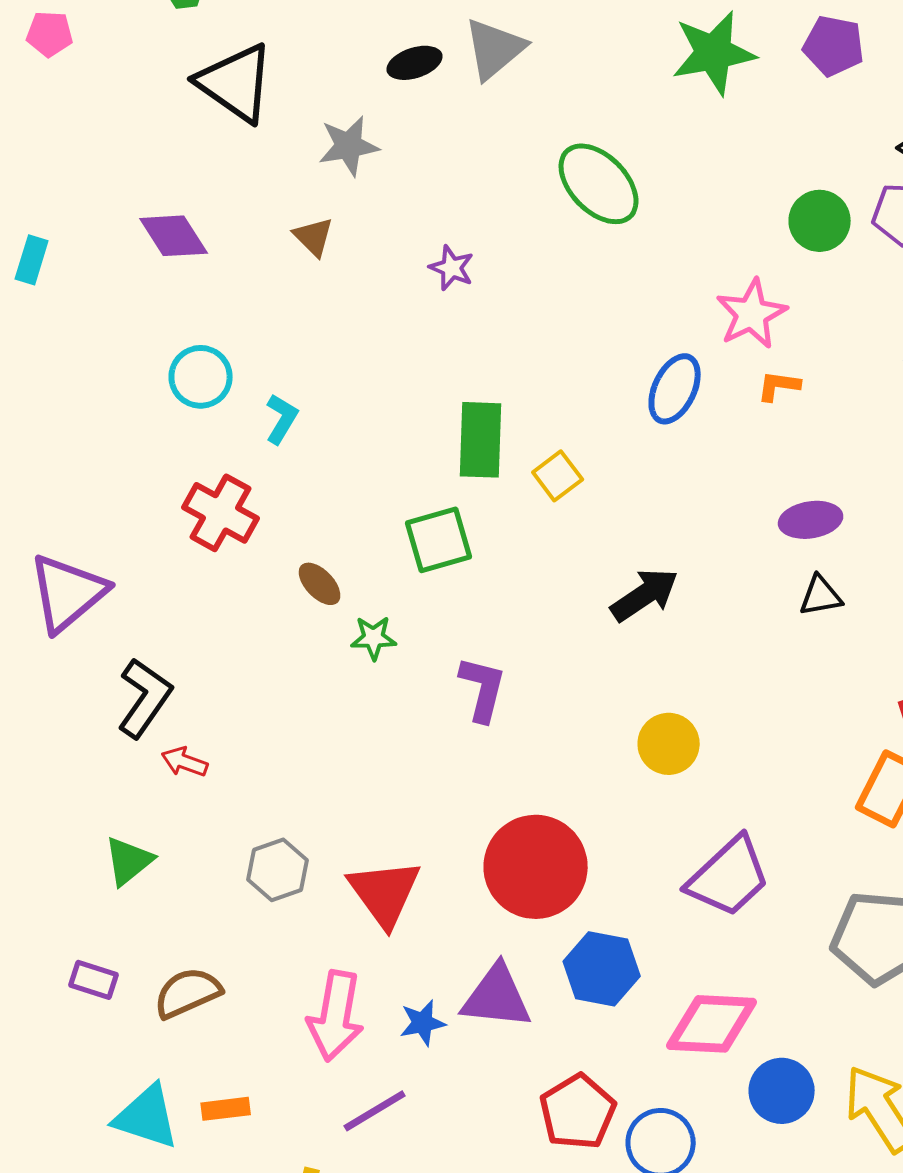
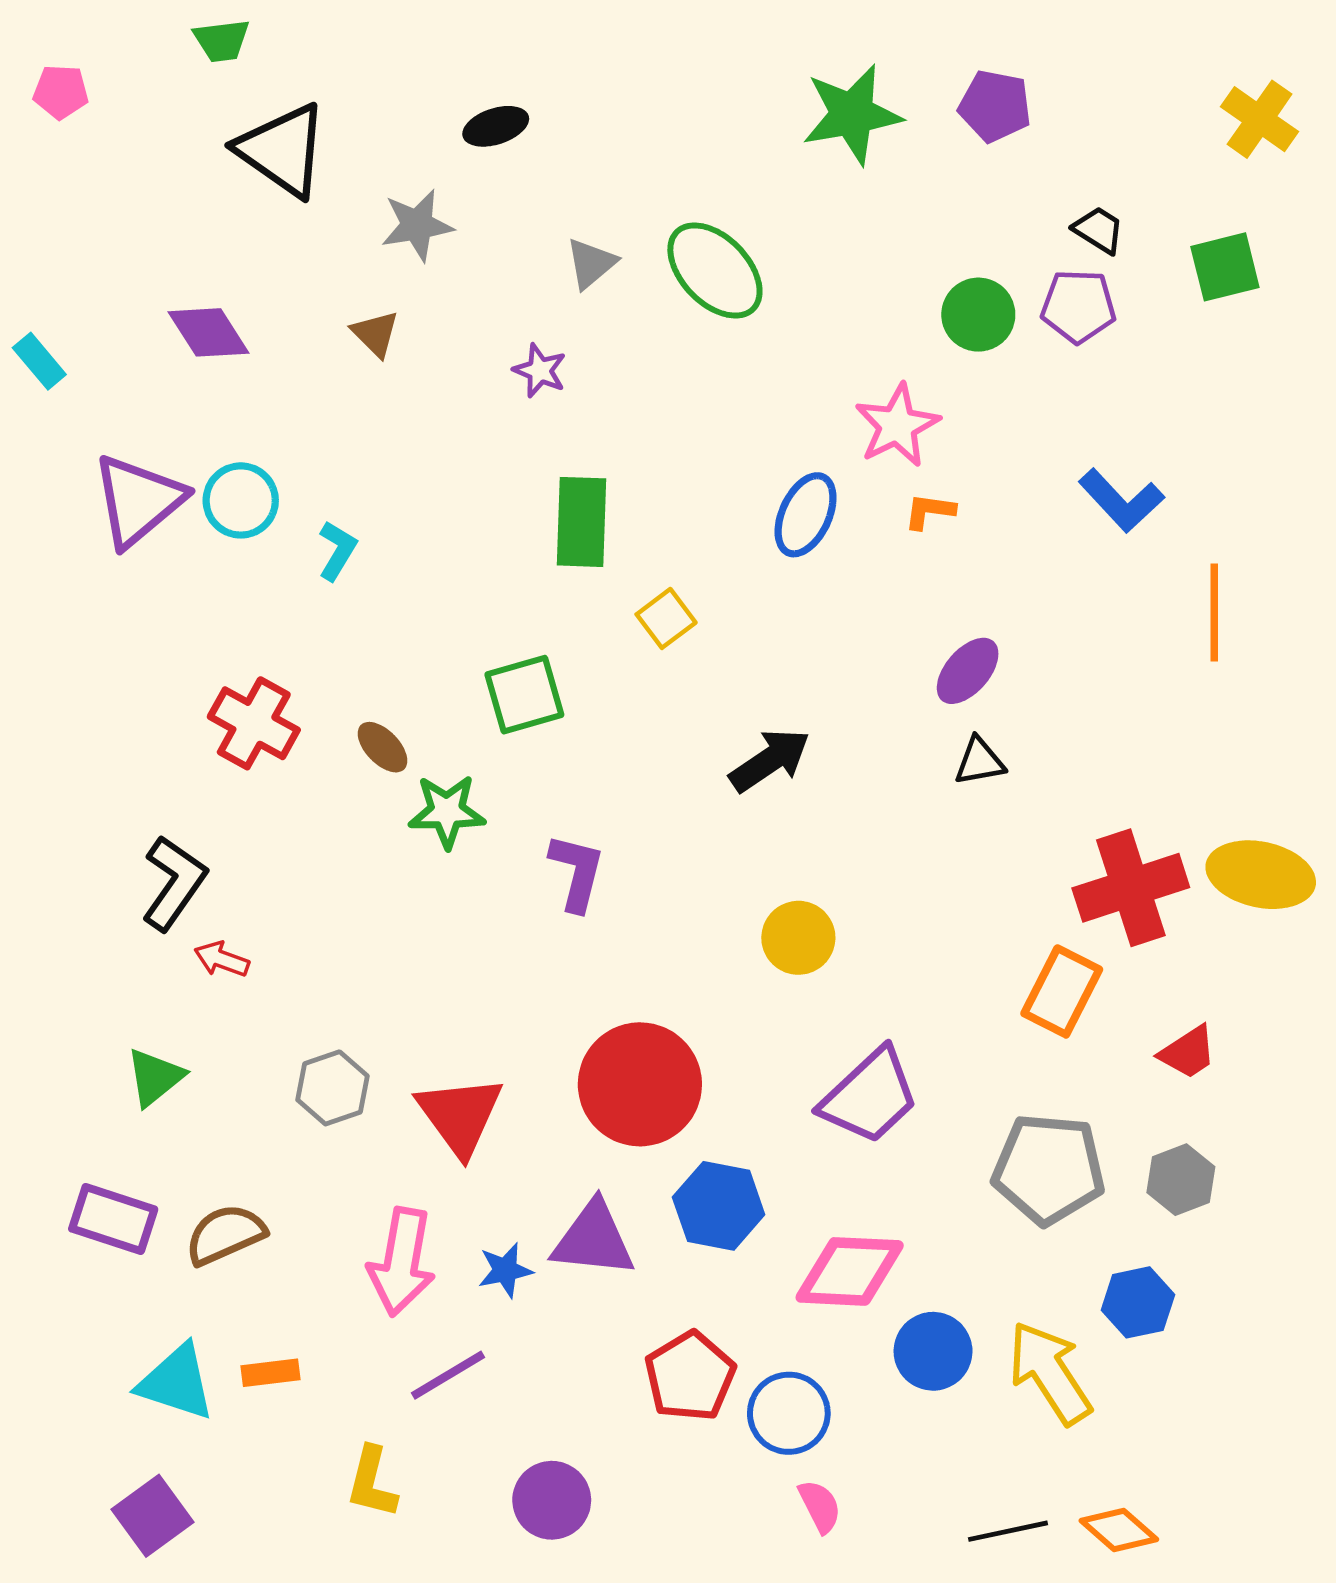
gray triangle: (495, 49) -> (591, 263), moved, size x0.7
cyan rectangle: (32, 260) -> (39, 361), turned -57
green rectangle: (481, 440) -> (582, 522), moved
red cross: (221, 513) -> (254, 723), moved
purple ellipse: (811, 520) -> (968, 671), turned -40
purple triangle: (68, 593) -> (138, 500), moved
green star: (374, 638) -> (447, 811), size x1.4
purple rectangle: (94, 980) -> (113, 1219), size x1.5

